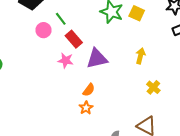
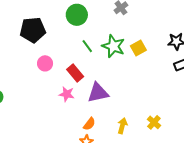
yellow square: (137, 13) -> (138, 48), turned 35
green line: (61, 19) -> (87, 46), moved
yellow arrow: (140, 56) -> (122, 126), moved

